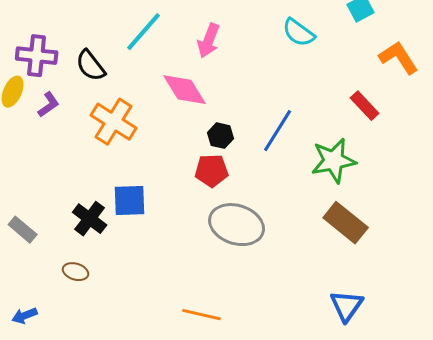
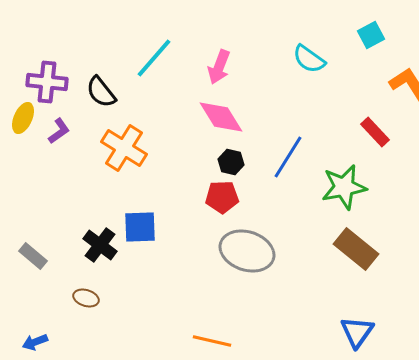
pink diamond: (185, 90) -> (221, 117), moved

